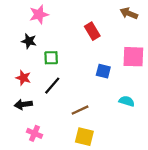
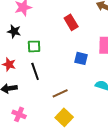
black line: (52, 86) -> (35, 71), turned -60
yellow square: (84, 137) -> (64, 117), turned 30

